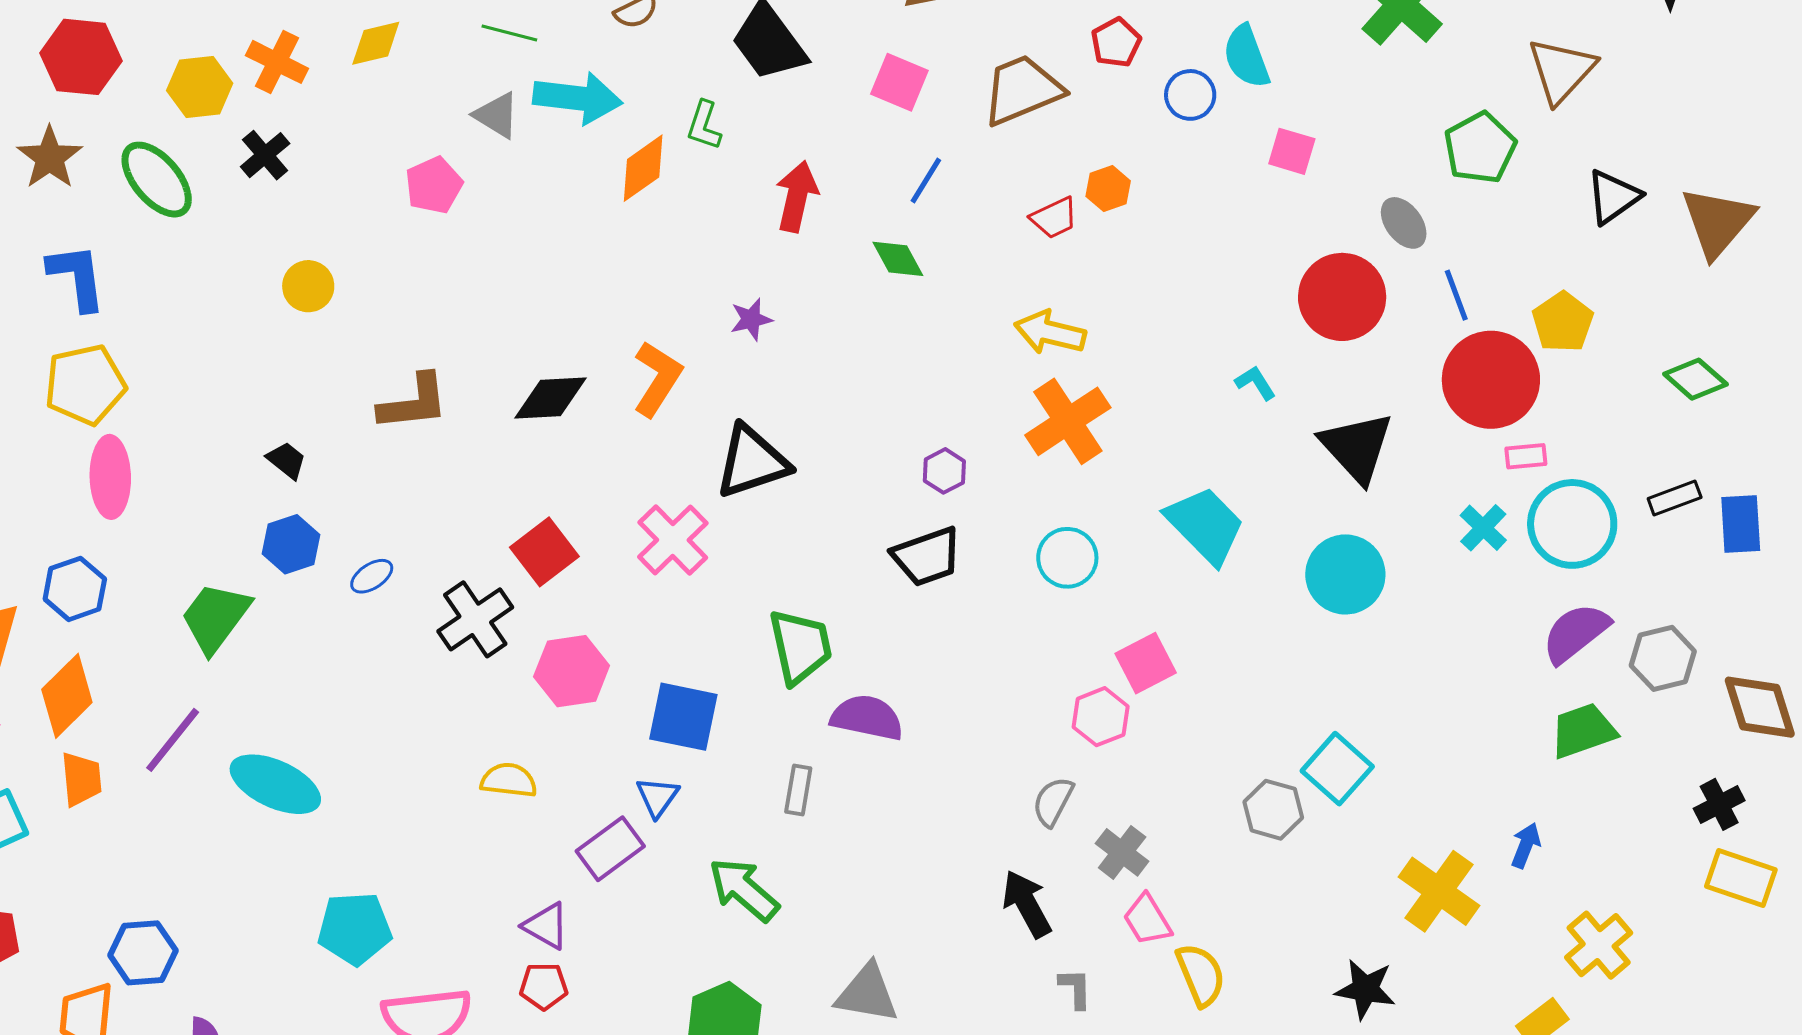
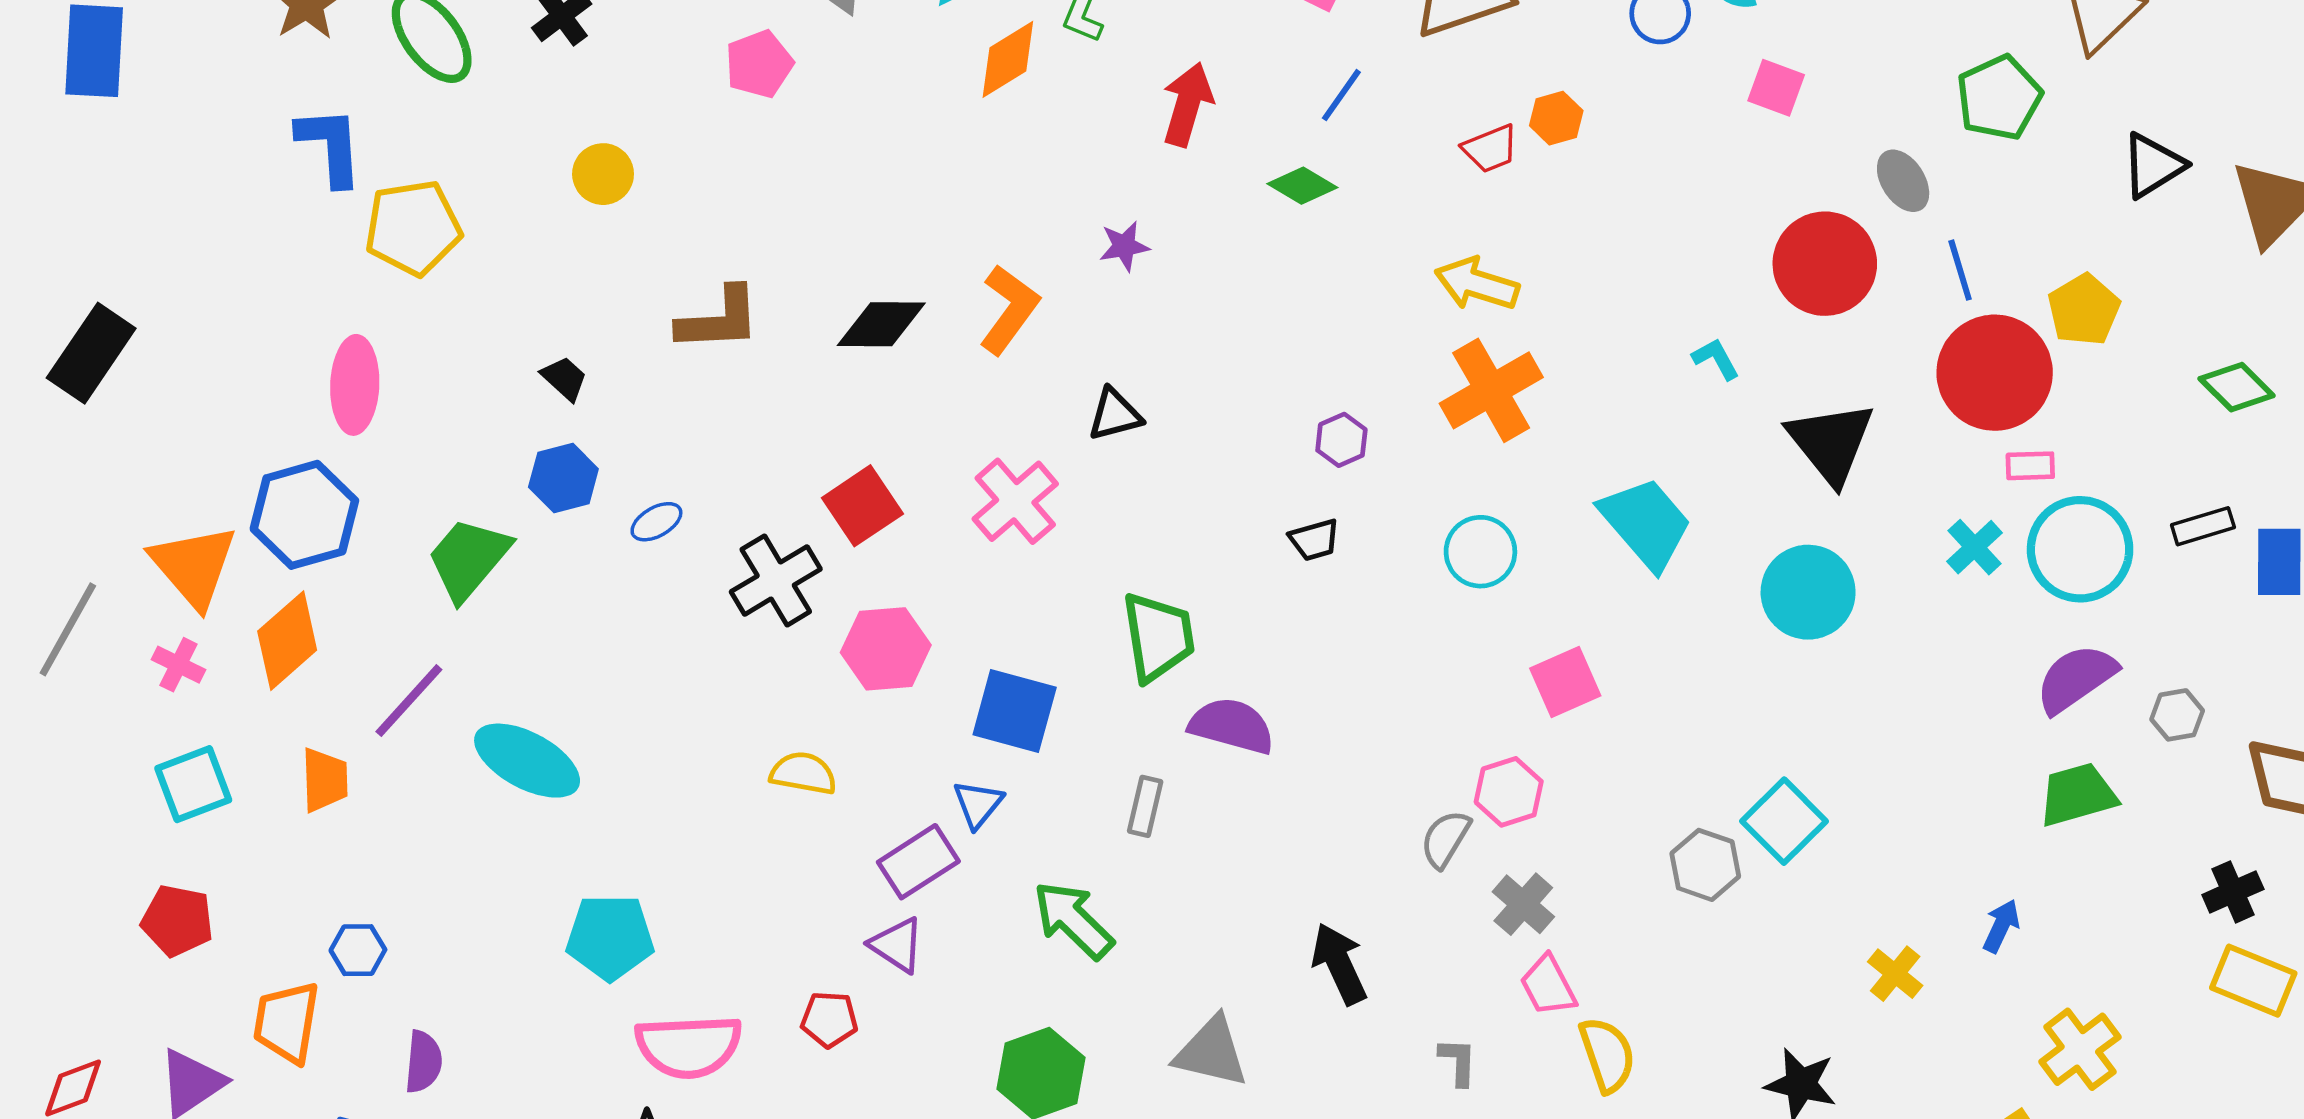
green diamond: (898, 259) -> (1302, 186), turned -34
yellow pentagon: (85, 385) -> (413, 228), moved
black triangle: (752, 462) -> (1115, 415), size x0.6
black trapezoid: (927, 557) -> (1314, 540), size x0.6
blue hexagon: (75, 589) -> (304, 515), size x1.4
gray hexagon: (1663, 658) -> (2177, 715), size x0.7
pink hexagon: (1101, 717) -> (1509, 792), moved
orange trapezoid: (81, 779) -> (325, 780), moved
yellow cross: (1439, 891) -> (1895, 974), size x0.6
black arrow: (1027, 904) -> (1339, 964), moved
purple triangle: (546, 926) -> (897, 945), moved
blue hexagon: (143, 953) -> (358, 950), size x0.7

